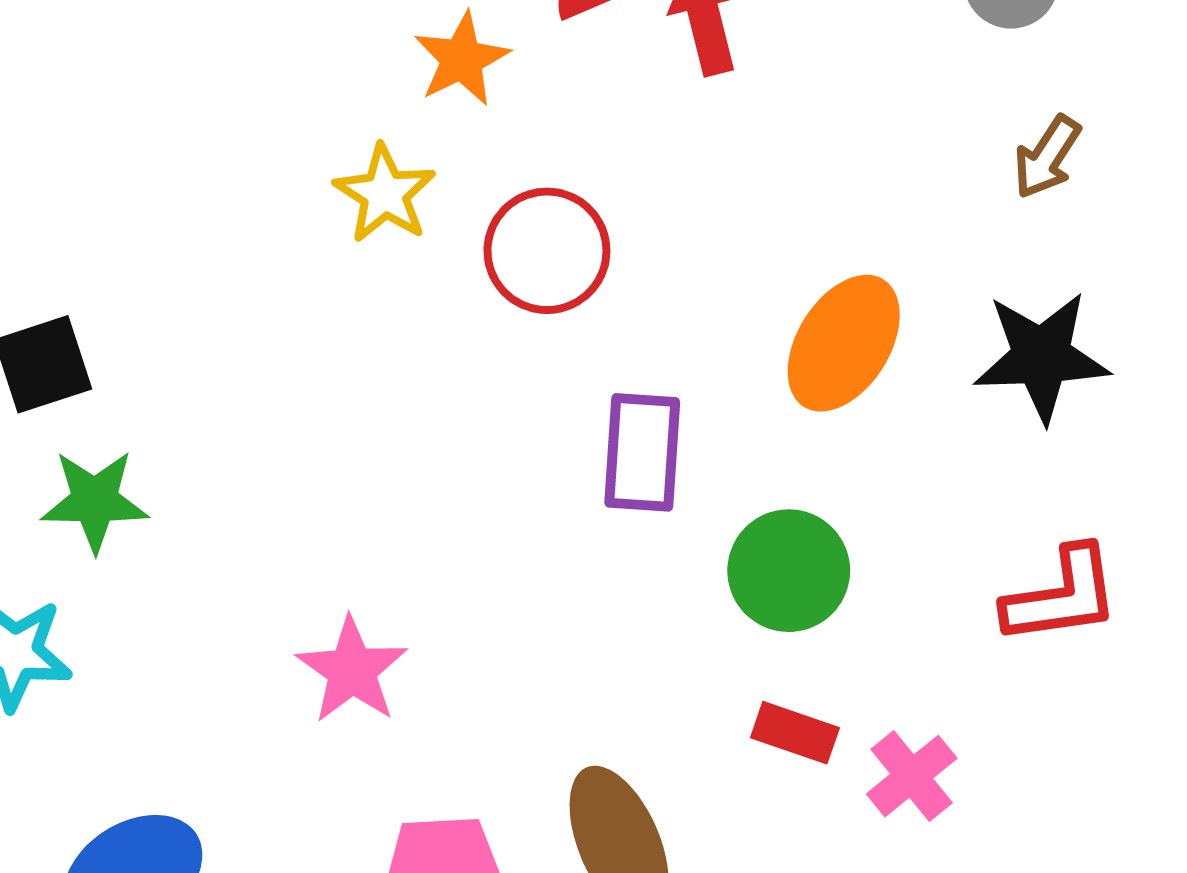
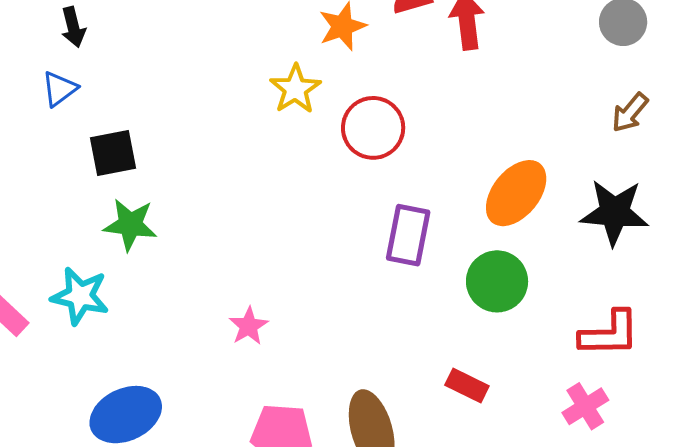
green circle: (789, 571) -> (497, 281), moved
pink star: (352, 670) -> (249, 326), size x0.7
pink cross: (912, 776) -> (585, 406), moved

